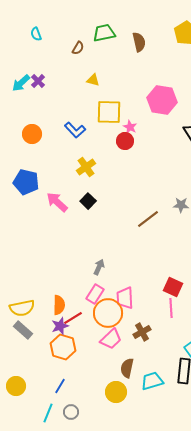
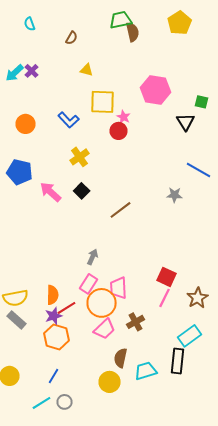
green trapezoid: (104, 33) -> (120, 20), moved
brown line: (148, 219) -> (120, 210), moved
pink line: (171, 308) -> (164, 298), turned 30
cyan line: (48, 413) -> (42, 403), turned 36

